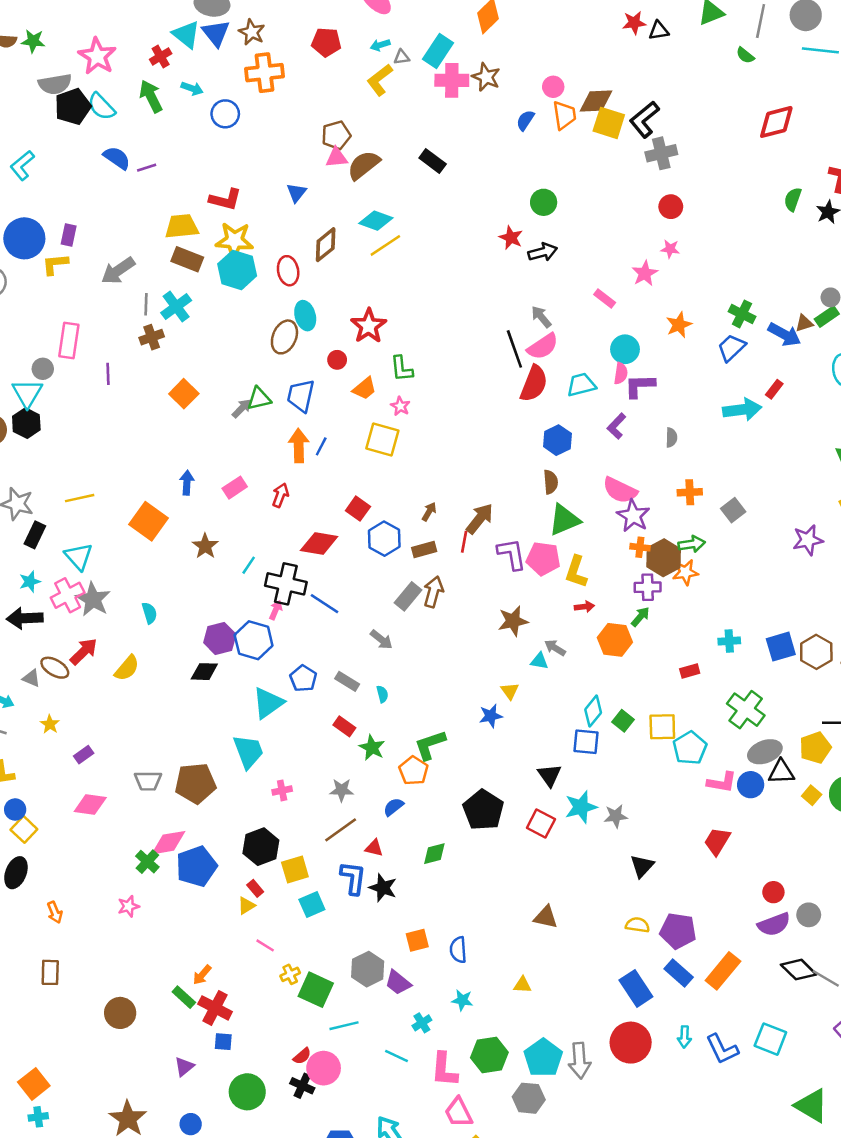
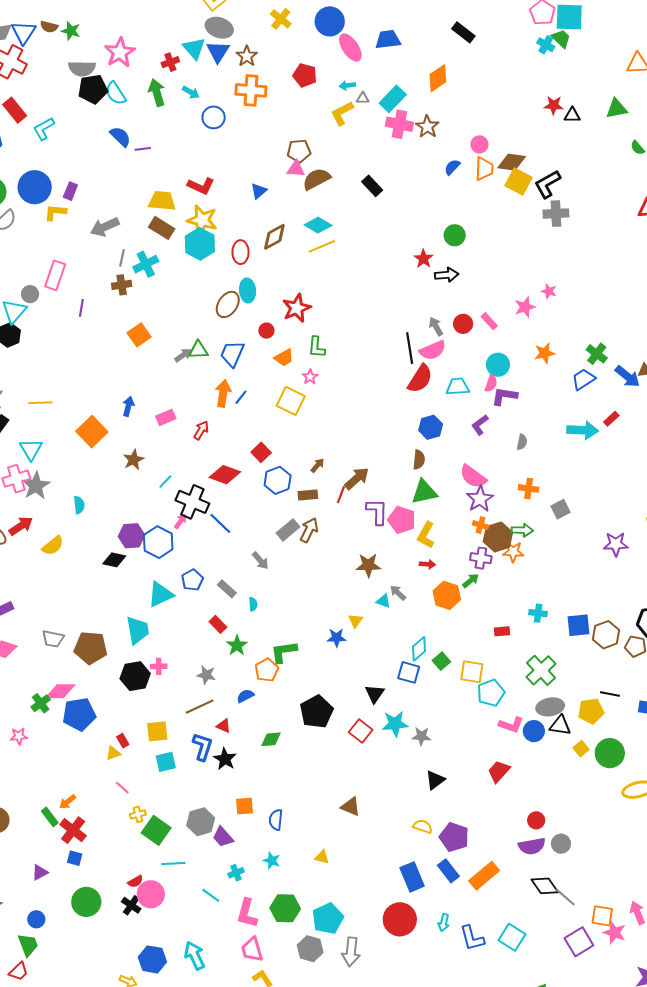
red circle: (671, 207) -> (463, 324), moved
black hexagon: (261, 847) -> (135, 676), moved
gray arrow: (580, 1060) -> (351, 952), moved

